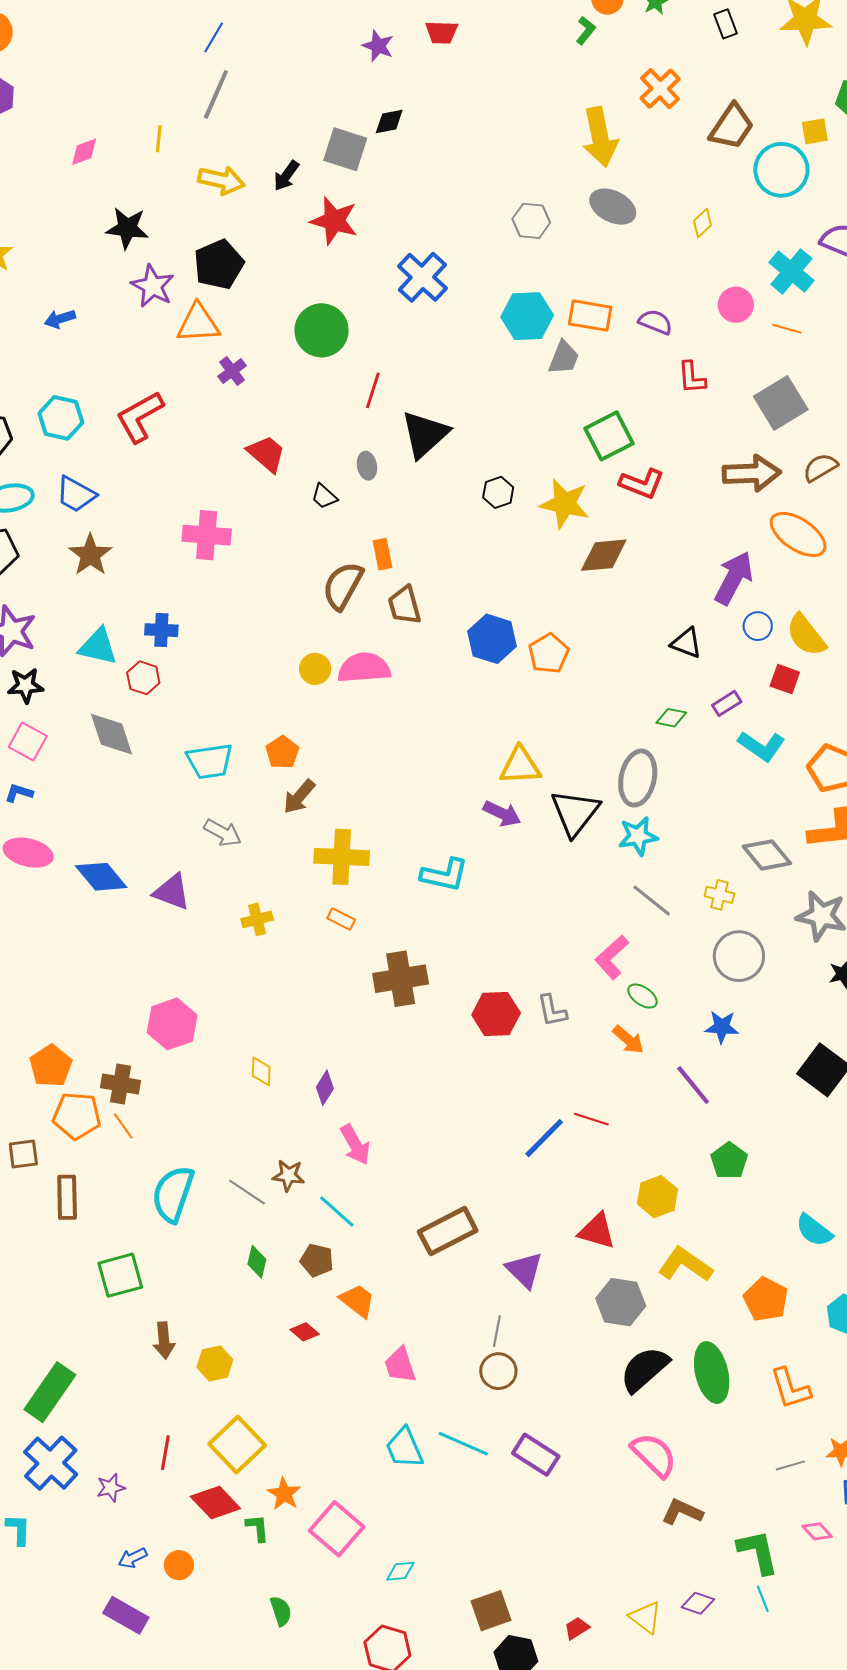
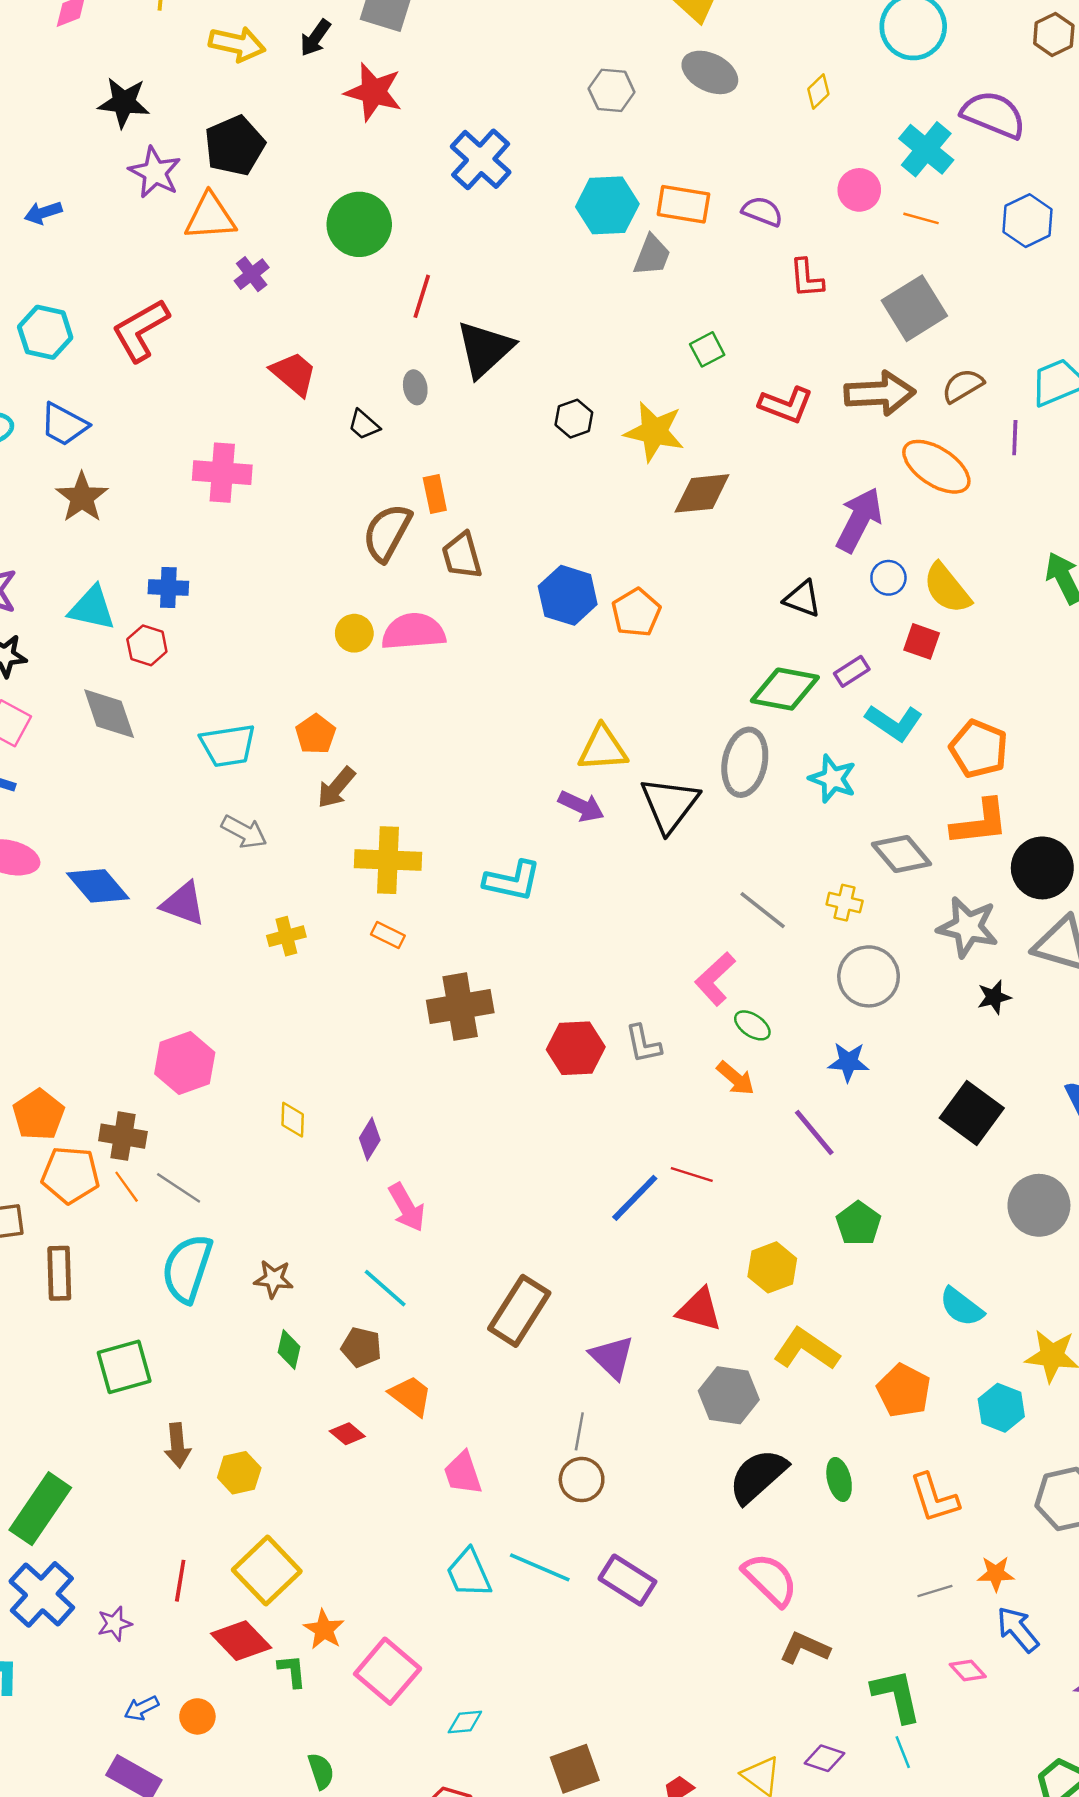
green square: (609, 436) -> (707, 349), size x0.6
red L-shape: (642, 484) -> (786, 405), moved
green diamond: (671, 718) -> (785, 689), size x1.8
cyan star: (638, 836) -> (833, 779), moved, turned 30
brown star: (288, 1175) -> (274, 1279), moved
gray line: (247, 1192) -> (179, 1188), moved
brown rectangle: (448, 1231) -> (519, 1311), turned -30
green ellipse: (712, 1373) -> (839, 1479), size x0.6

